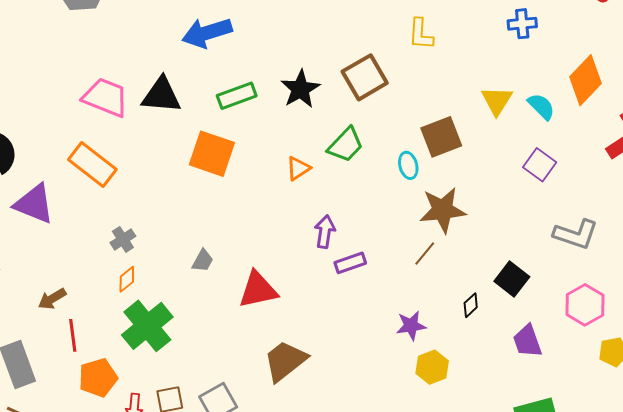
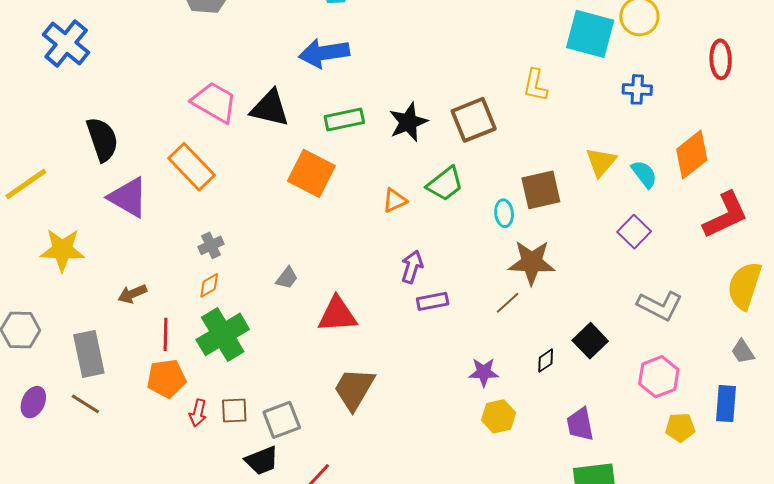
red line: (73, 335) -> (166, 334), moved
purple trapezoid: (527, 341) -> (580, 424), moved
brown trapezoid: (285, 361) -> (354, 389), turned -30

